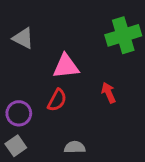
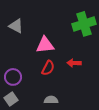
red arrow: (109, 93) -> (74, 63), turned -64
red semicircle: (57, 100) -> (48, 68), moved

